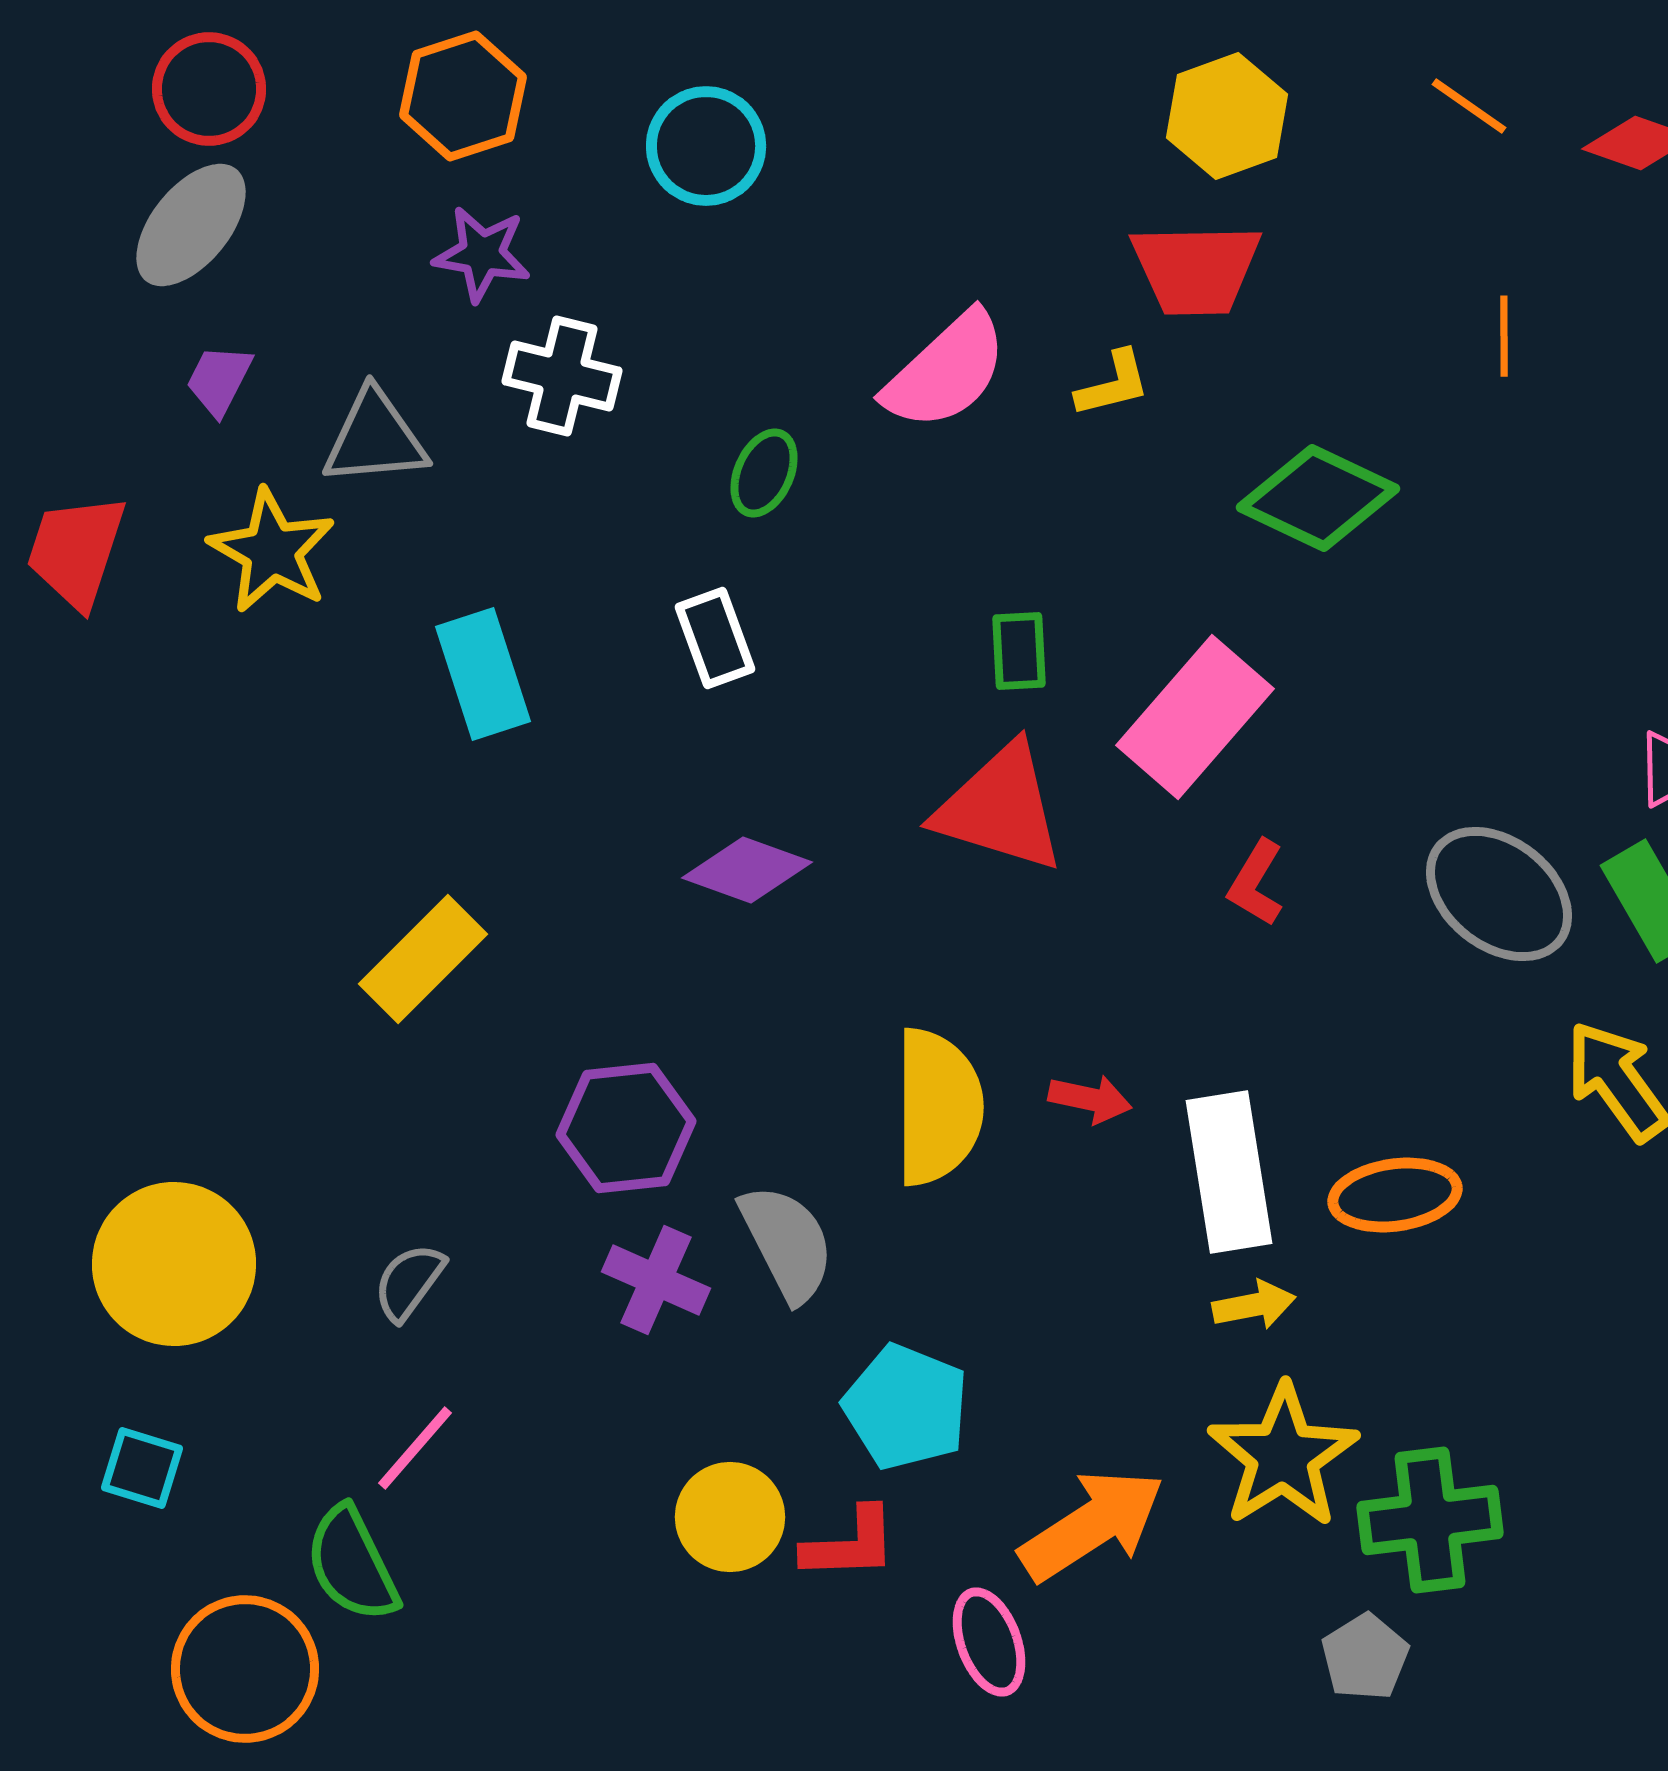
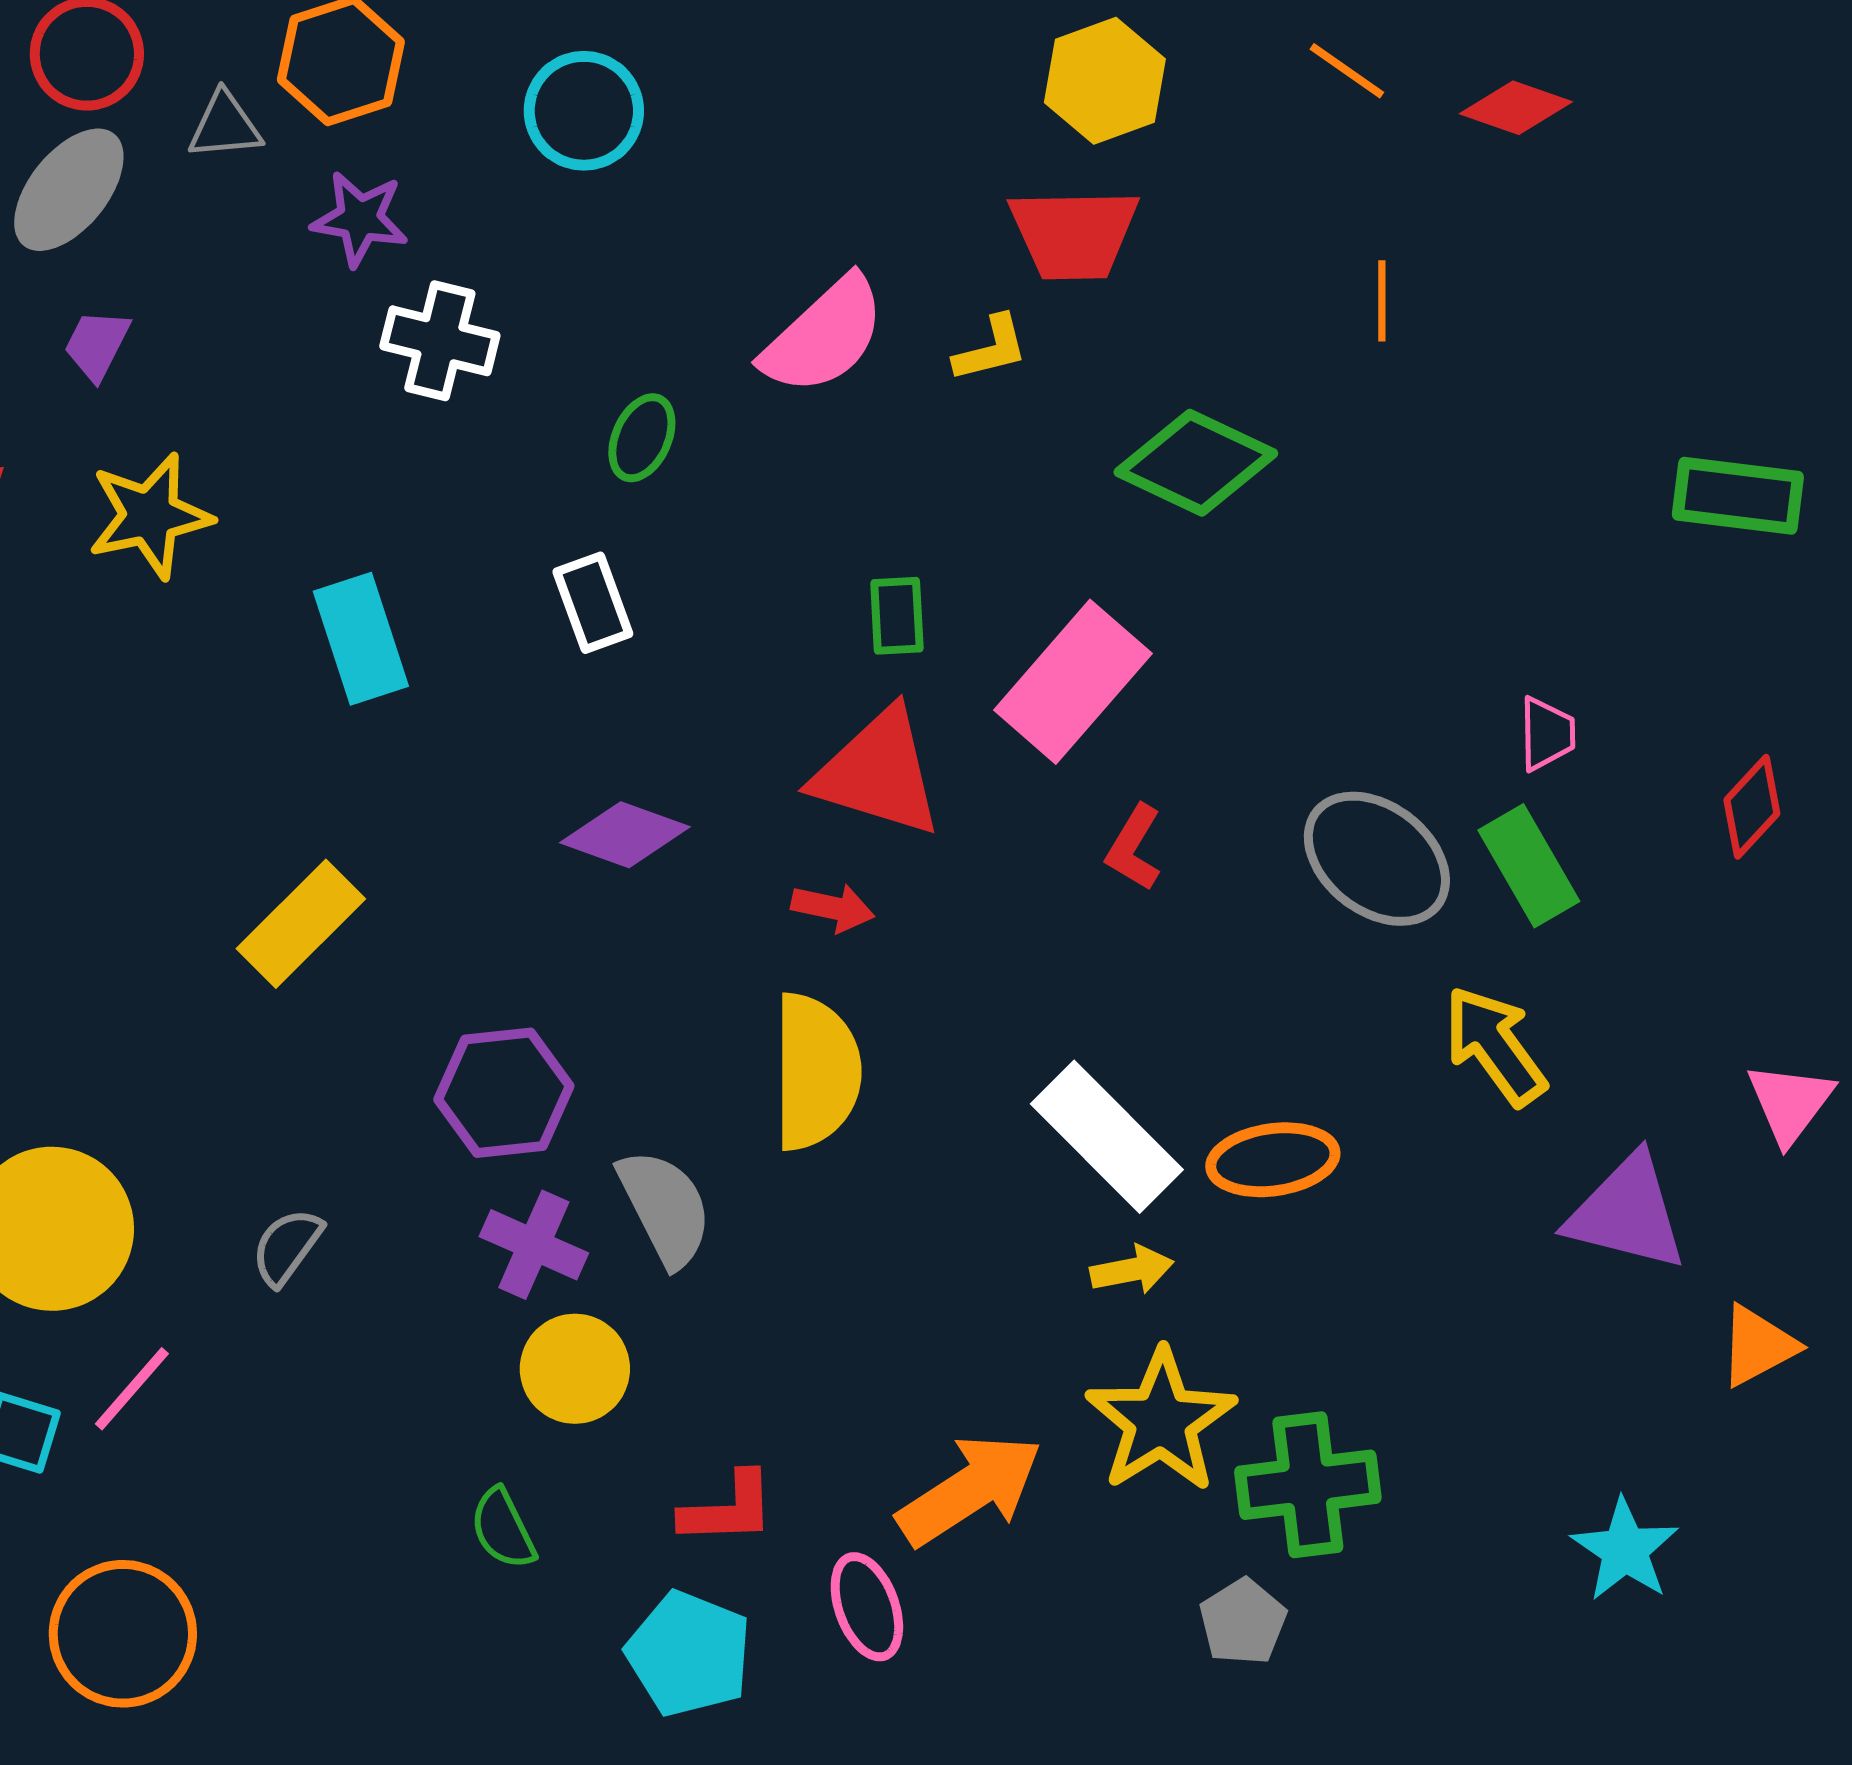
gray triangle: (375, 438) -> (225, 126), moved, size x0.7
yellow star: (272, 551) -> (150, 516), turned 30
red arrow: (1090, 1099) -> (833, 908), moved
white rectangle: (1229, 1172) -> (1107, 1137), turned -36
cyan pentagon: (906, 1407) -> (689, 1654), moved
pink line: (415, 1448) -> (132, 1389), moved
yellow circle: (730, 1517) -> (575, 1369), moved
green semicircle: (352, 1564) -> (503, 1529), moved, size x0.7

